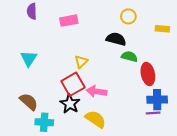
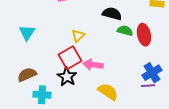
red ellipse: (148, 74) -> (144, 35), moved
blue cross: (157, 100) -> (152, 73), turned -30
brown semicircle: (29, 102) -> (27, 75), turned -66
yellow semicircle: (96, 119) -> (108, 92), moved

